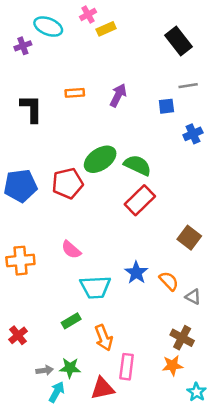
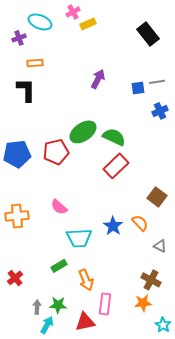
gray line: (188, 86) -> (157, 82), moved
orange rectangle: (75, 93) -> (35, 63), moved
orange semicircle: (169, 281) -> (140, 223), moved
gray arrow: (45, 370) -> (37, 307), turned -80

